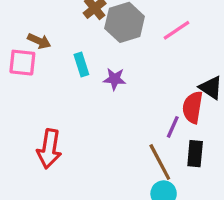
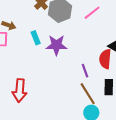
purple star: (115, 79) -> (56, 45), size x1.5
purple line: (173, 127) -> (85, 71), moved, turned -40

